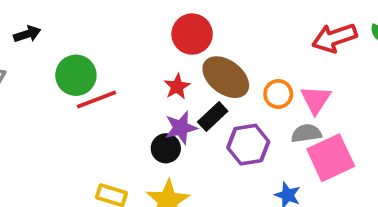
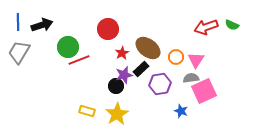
black arrow: (27, 34) -> (42, 25), size x1.5
red circle: (192, 34) -> (108, 29), moved

